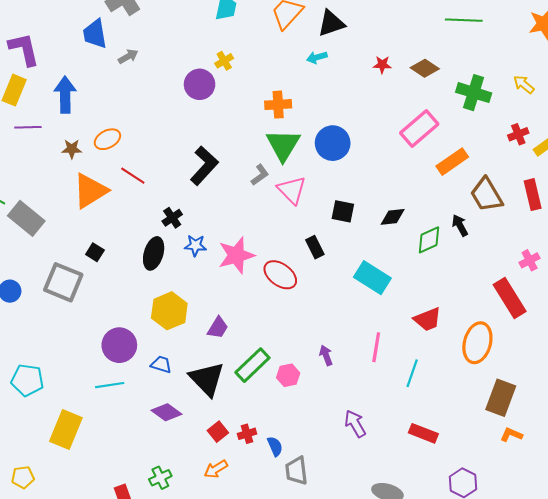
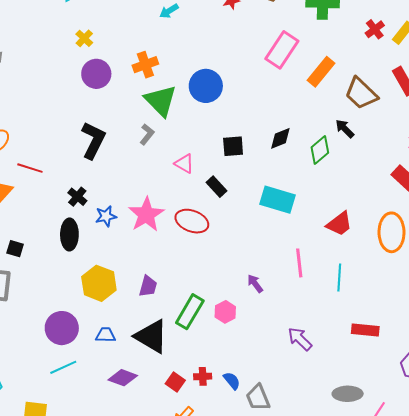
purple circle: (200, 84) -> (96, 74), moved
pink triangle: (292, 190) -> (184, 164), moved, size x0.7
red cross: (247, 434) -> (203, 376), turned 30

